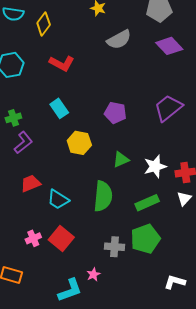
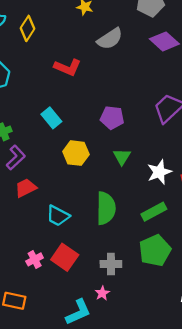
red L-shape: (62, 63) -> (68, 67), moved
green triangle: (121, 160) -> (122, 157), moved, turned -30
red trapezoid: (31, 183) -> (26, 188), moved
gray cross: (115, 247) -> (111, 264), moved

